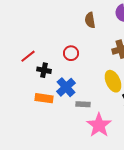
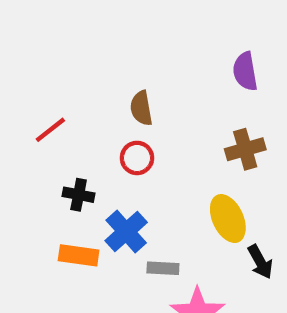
brown semicircle: (90, 20) -> (141, 108), moved
red line: (28, 56) -> (50, 130), moved

